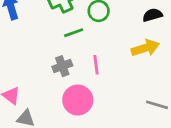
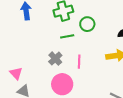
gray cross: (62, 66) -> (55, 59), turned -32

